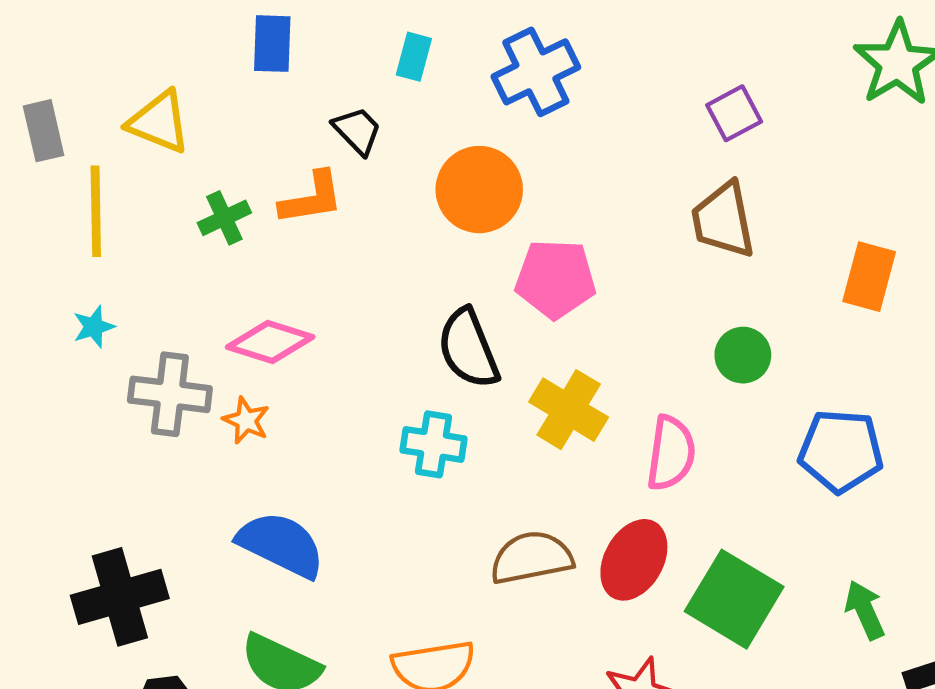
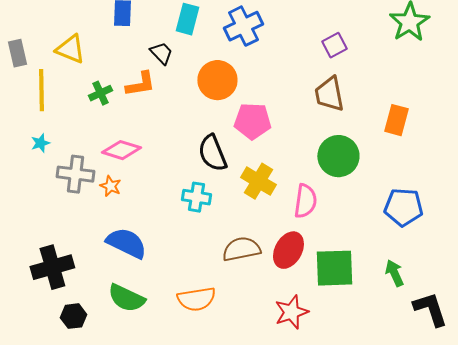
cyan rectangle: (414, 57) -> (187, 19), size x1.4
green circle: (743, 355) -> (338, 156), size x1.6
blue pentagon: (841, 451) -> (403, 207), moved
green square: (734, 599) -> (334, 268), turned -33

